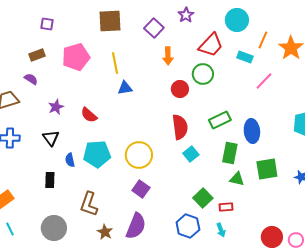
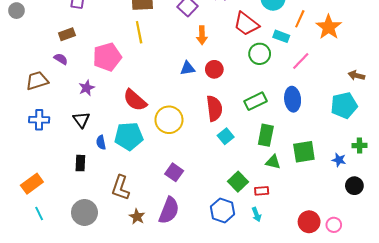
red trapezoid: (211, 45) -> (246, 24), turned 84
pink pentagon: (76, 57) -> (107, 57), moved
yellow line: (115, 63) -> (139, 32), moved
green circle: (203, 74) -> (260, 54), moved
blue triangle: (125, 88) -> (188, 68), moved
red semicircle: (89, 115) -> (135, 100), moved, size x1.4
blue ellipse: (252, 131) -> (293, 99), moved
yellow circle: (139, 155) -> (169, 120), moved

